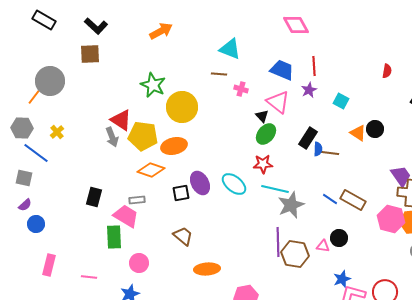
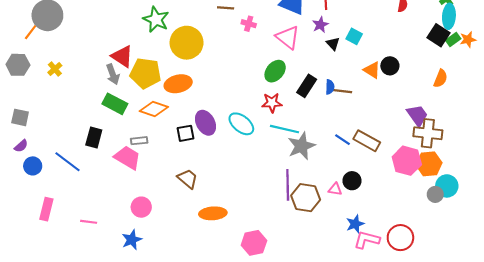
black triangle: (262, 116) -> (333, 44), moved
black rectangle: (308, 138) -> (307, 86), moved
blue line: (36, 153) -> (67, 162), moved
green rectangle: (114, 237) -> (115, 104), moved, turned -60

